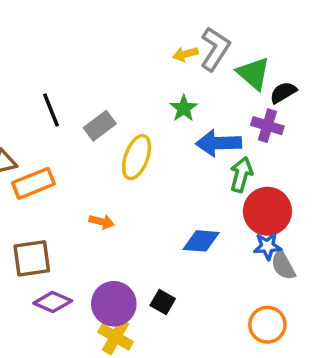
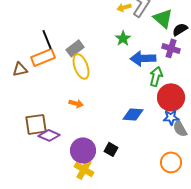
yellow ellipse: (137, 157) -> (81, 66), moved, turned -40
orange rectangle: (34, 183) -> (43, 57), moved
purple diamond: (53, 302) -> (49, 135), moved

